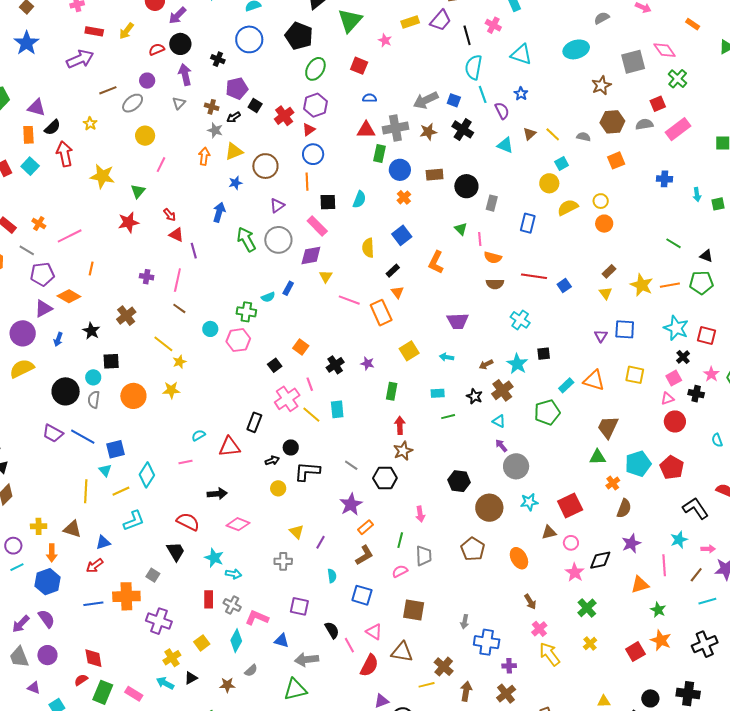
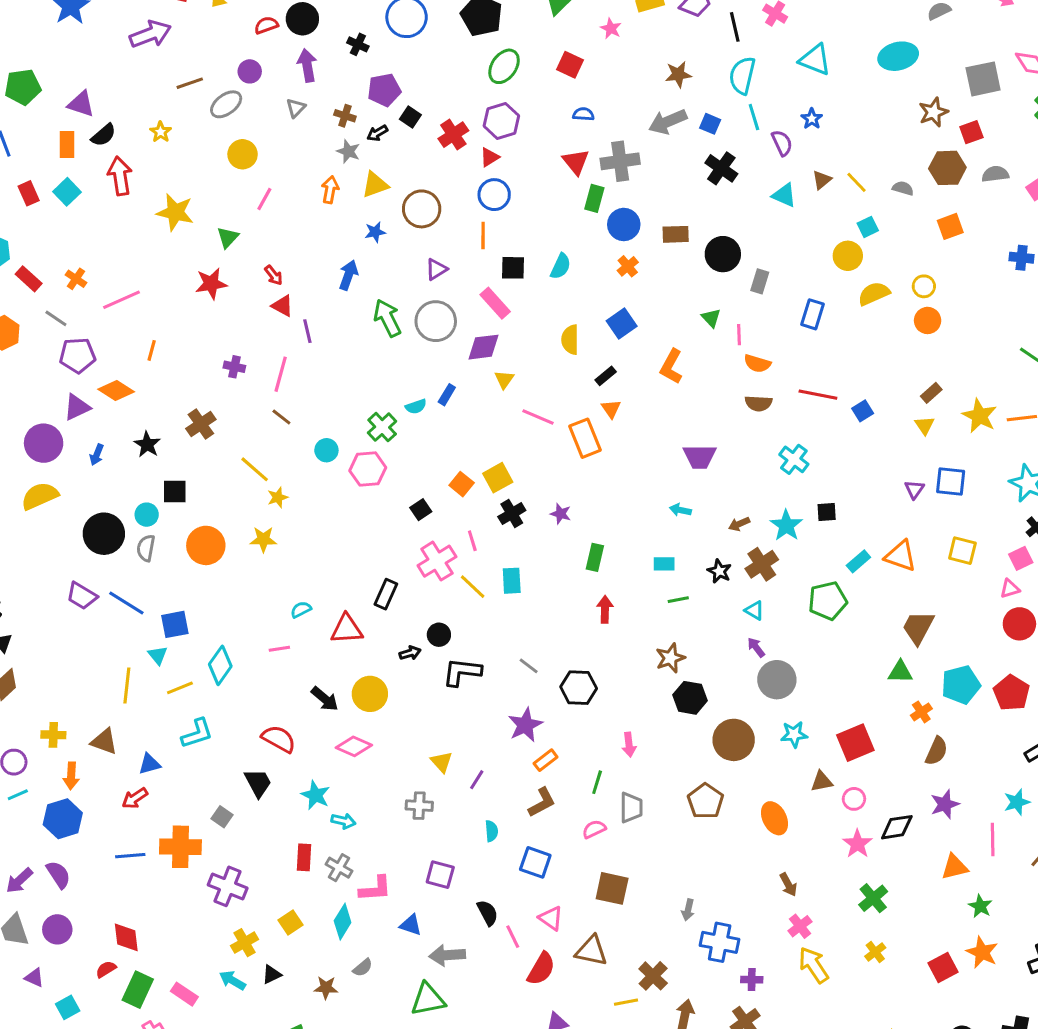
red square: (658, 104) -> (971, 132), moved
red triangle: (366, 130) -> (576, 162), turned 48
brown star: (428, 132) -> (678, 74), moved
green cross: (246, 312) -> (382, 427), turned 36
yellow square: (409, 351) -> (498, 478), moved
brown star: (403, 451) -> (670, 658), moved
yellow circle: (278, 488) -> (370, 694), moved, size x1.5
black arrow: (217, 494) -> (325, 699), turned 42
pink L-shape: (257, 618) -> (375, 889), turned 150

